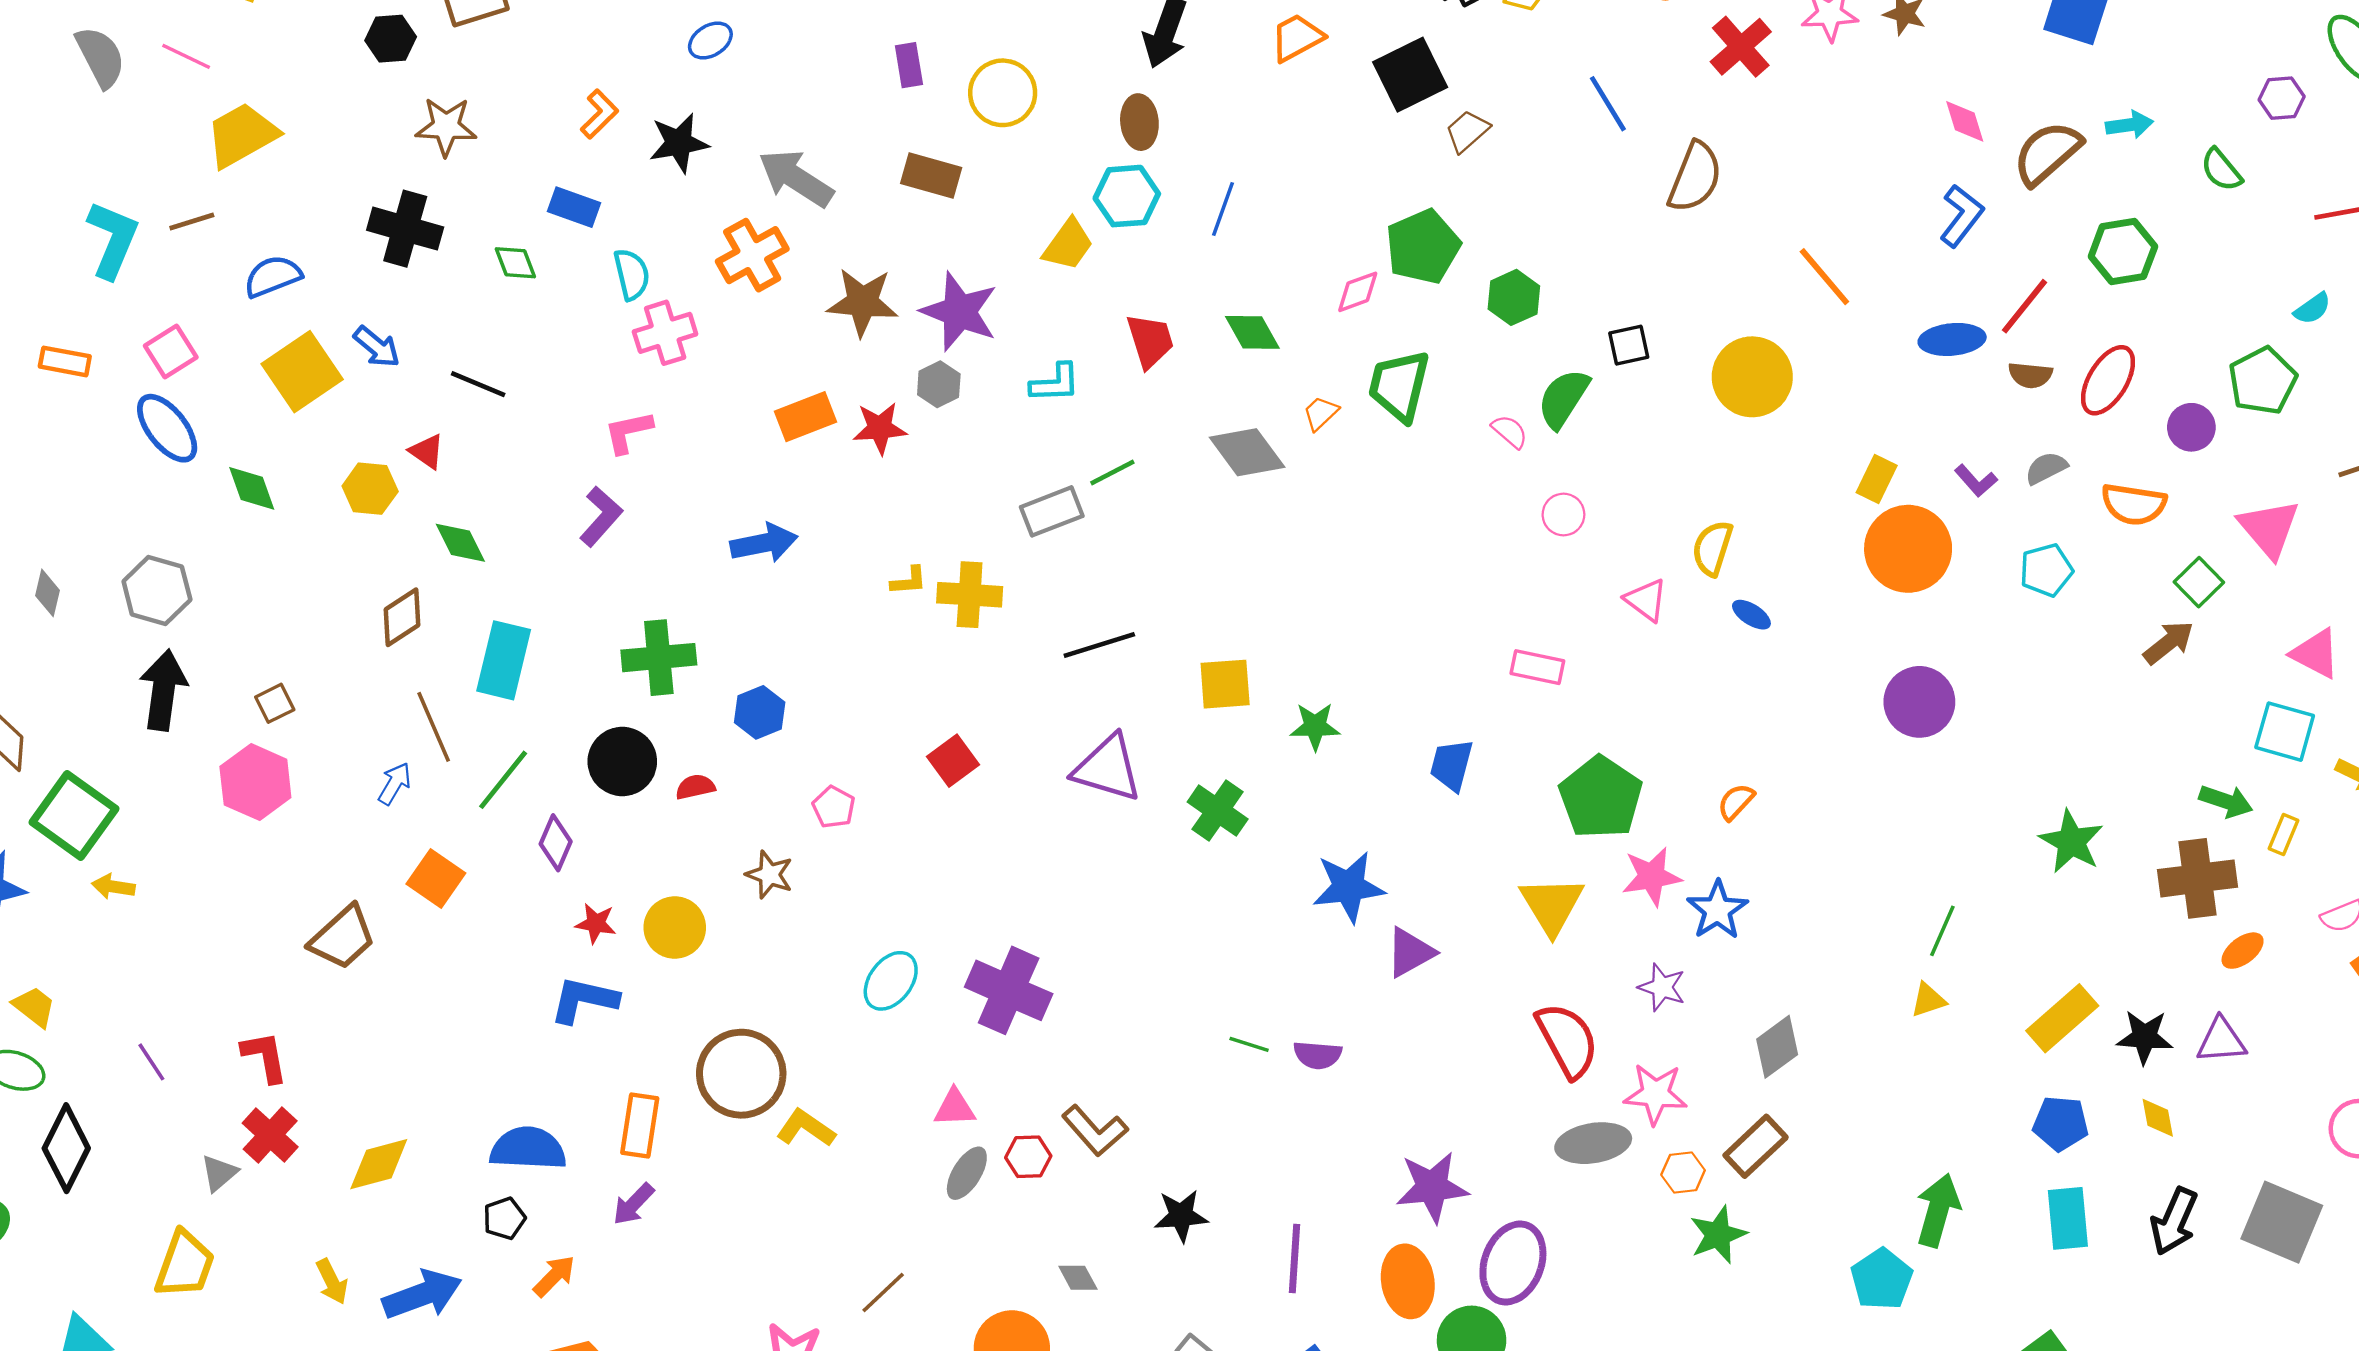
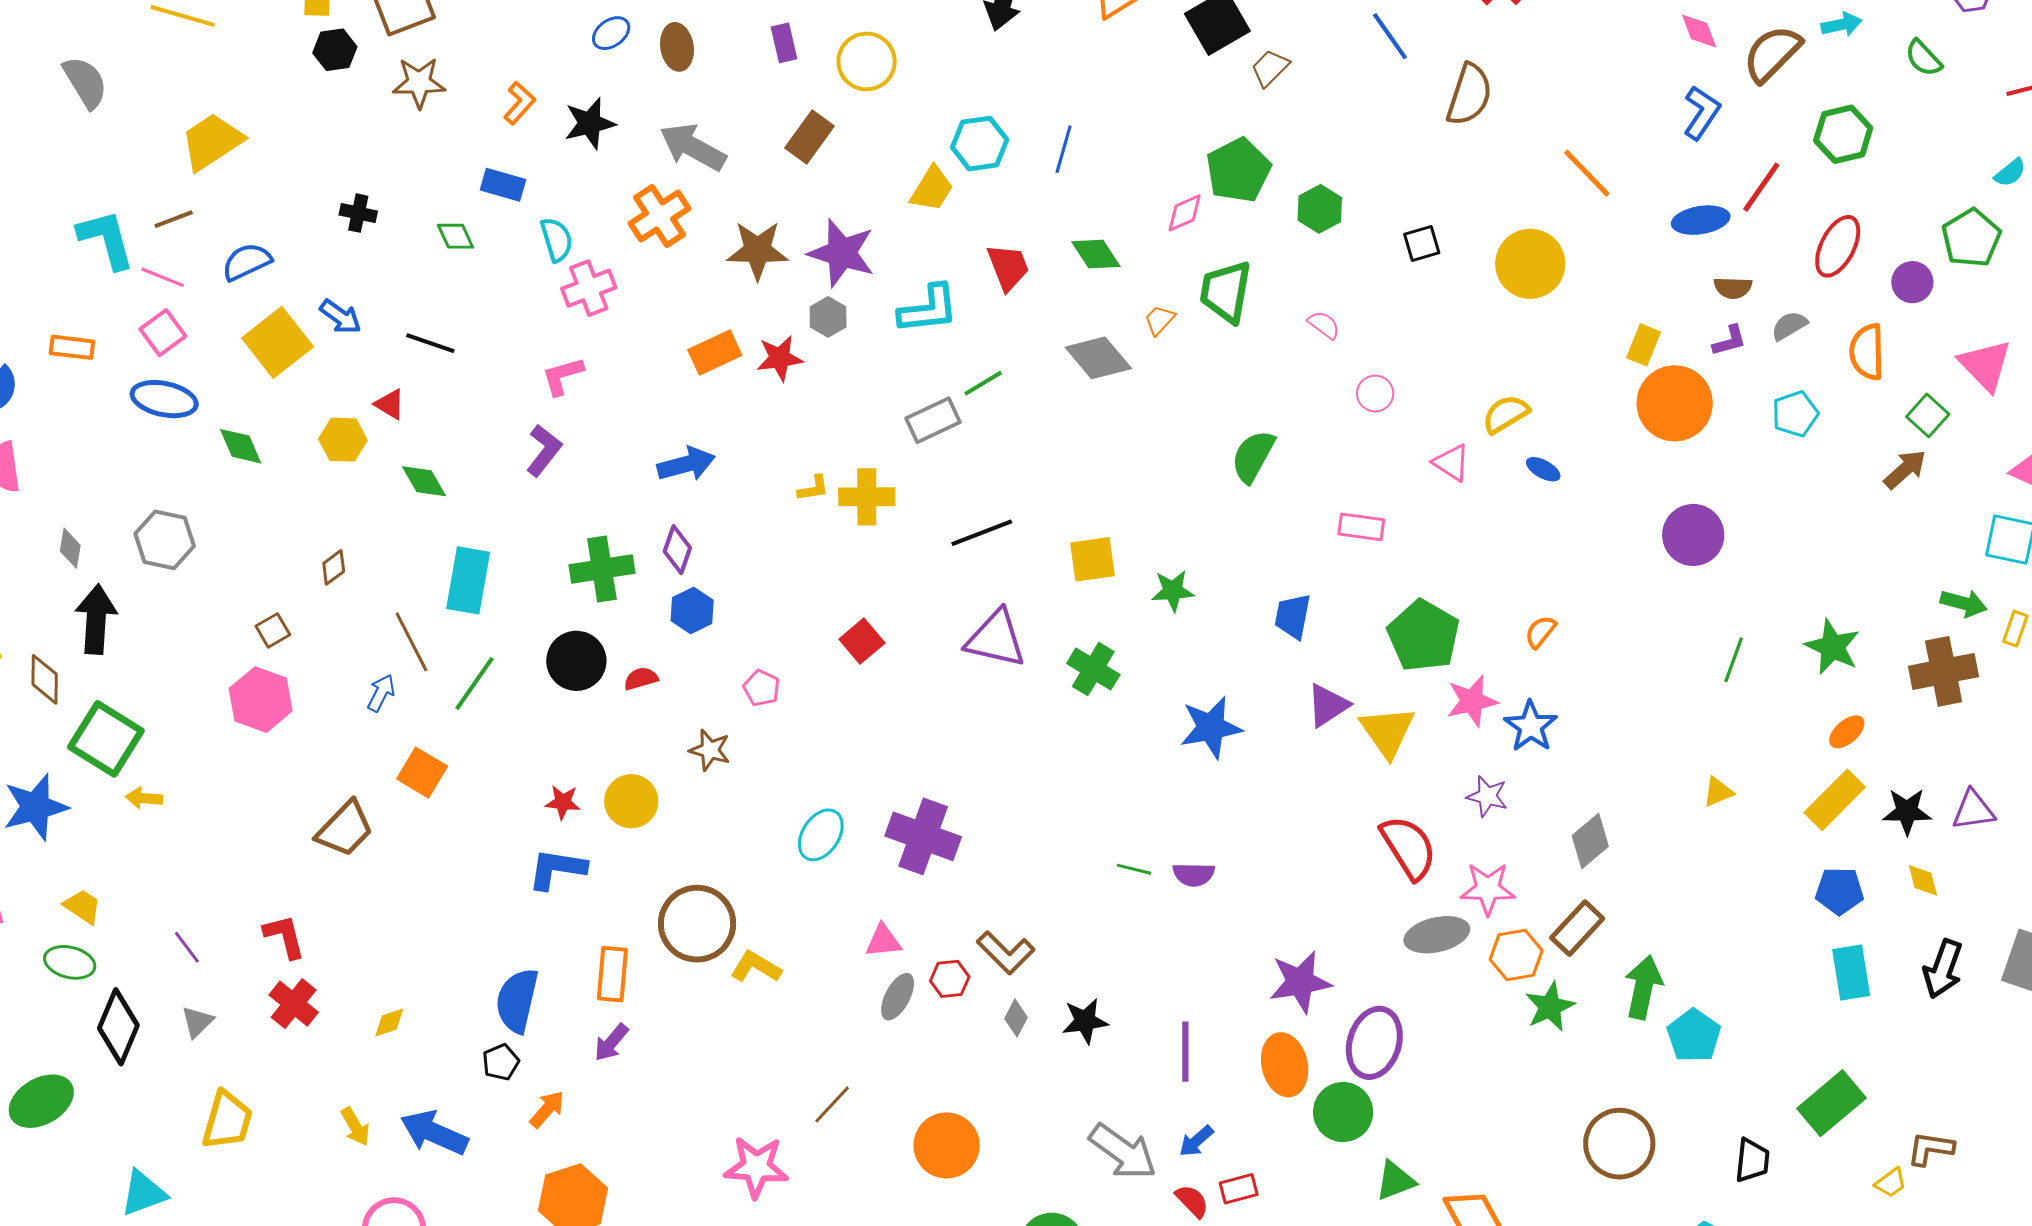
pink line: (186, 56) -> (163, 277), moved
brown ellipse: (1139, 122) -> (677, 47), moved
brown star: (446, 127) -> (419, 83), moved
brown rectangle: (931, 176) -> (809, 137), turned -66
black cross: (405, 229) -> (358, 213), size x0.6
cyan L-shape: (113, 240) -> (106, 239), turned -34
brown semicircle: (2030, 375) -> (1733, 288), moved
cyan L-shape: (1055, 383) -> (928, 309), size x1.4
green semicircle: (1563, 398) -> (1253, 456), moved
blue ellipse: (167, 428) -> (164, 399), turned -36
purple L-shape: (1976, 481) -> (1729, 341), turned -60
orange semicircle: (2134, 504) -> (1867, 352), turned 84
yellow semicircle: (1712, 548) -> (1506, 414), turned 45
brown diamond: (402, 617) -> (334, 567), moved, size x0.7
black arrow: (163, 690) -> (96, 619), moved
purple diamond: (556, 843) -> (677, 550), moved
green line: (1942, 931) -> (1734, 660), moved
orange ellipse: (2243, 951) -> (1847, 732), moved
purple triangle: (1410, 952) -> (1328, 705), moved
blue semicircle: (528, 1149) -> (517, 1001), turned -76
yellow diamond: (379, 1164) -> (389, 1023), size x0.6
gray triangle: (219, 1173) -> (197, 1022), moved
orange hexagon: (1683, 1173) -> (1516, 955), size x1.4
green arrow: (1938, 1210) -> (1643, 987), moved
gray diamond: (1078, 1278) -> (1016, 1018), moved, turned 60
blue arrow: (422, 1295) -> (434, 1133), turned -132

